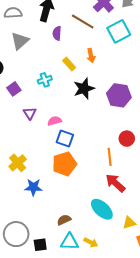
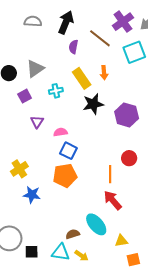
gray triangle: (20, 41) -> (35, 69), moved
yellow rectangle: (69, 64) -> (82, 78), size x1.5
brown semicircle: (64, 220) -> (73, 234), moved

